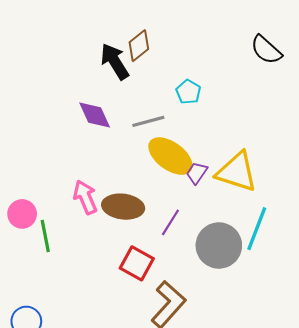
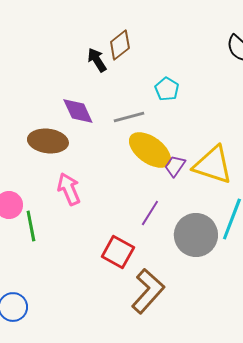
black arrow: (115, 61) -> (97, 60), size x0.7
brown ellipse: (123, 207) -> (48, 141), moved

